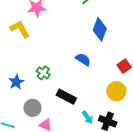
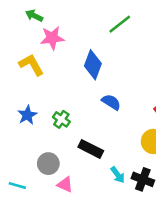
blue diamond: (100, 29) -> (93, 65), moved
blue star: (16, 82) -> (27, 115), moved

